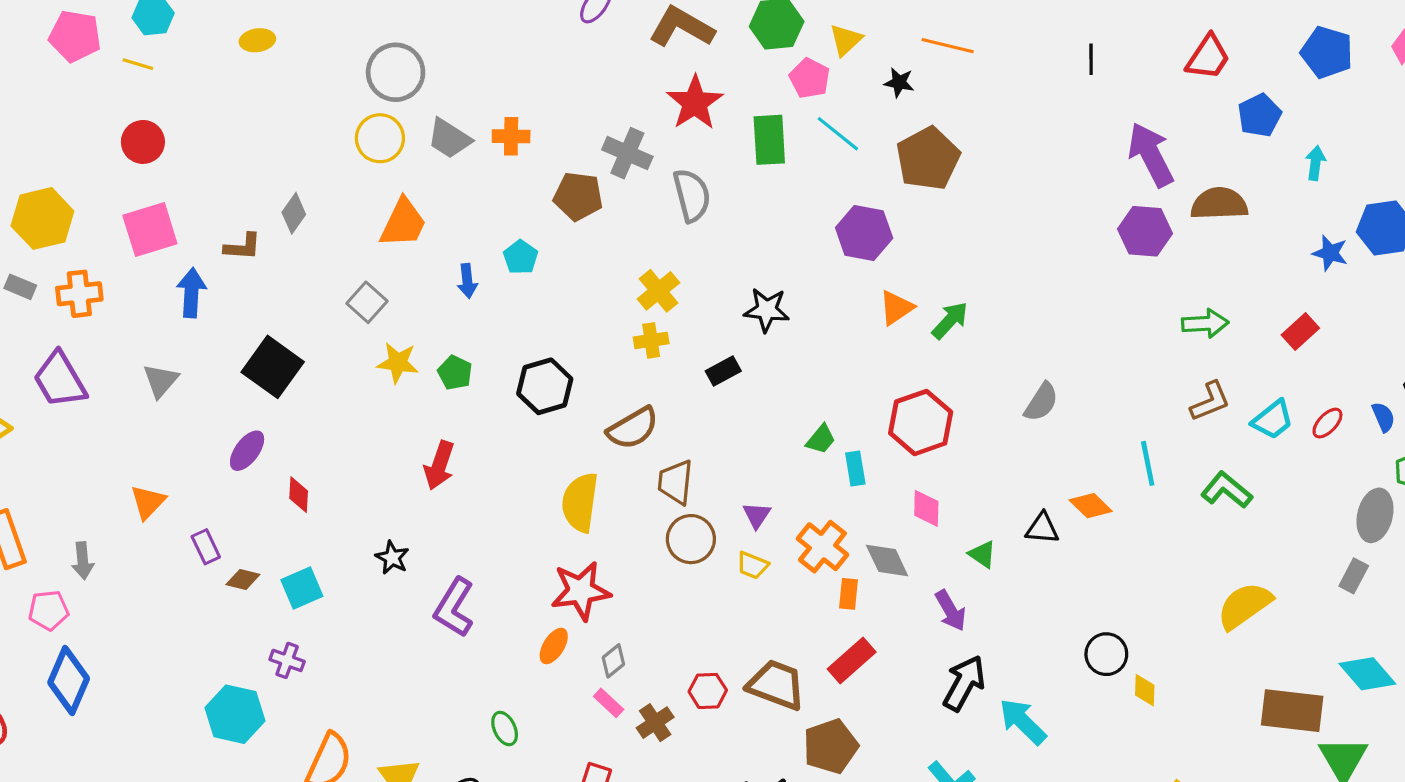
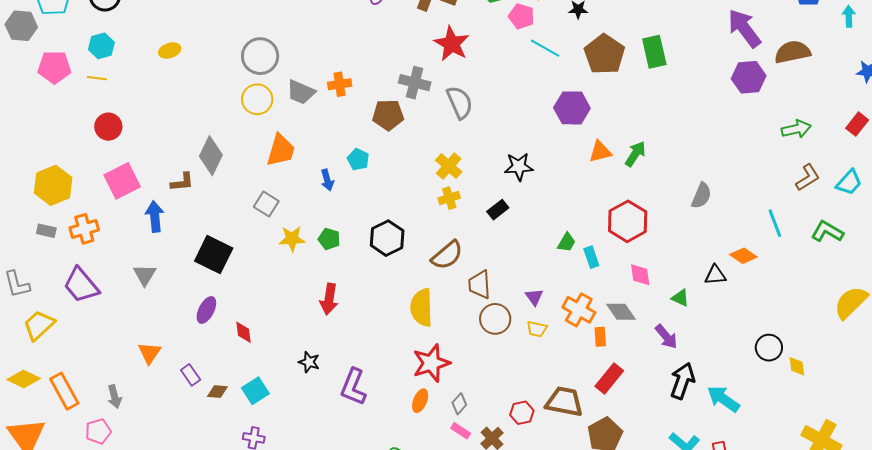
green rectangle: (769, 140) -> (654, 52), moved
gray diamond: (294, 213) -> (211, 156), size x1.5
orange triangle: (896, 308) -> (600, 152), turned 30

